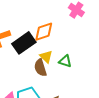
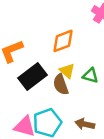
black rectangle: (24, 43) -> (32, 77), moved

